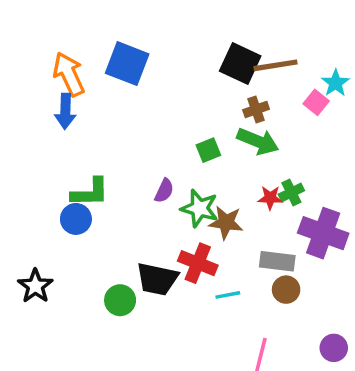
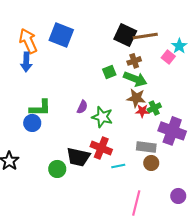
green square: (208, 150) -> (109, 72), moved
brown star: (226, 222) -> (136, 98), moved

